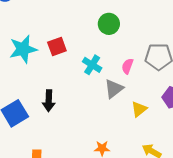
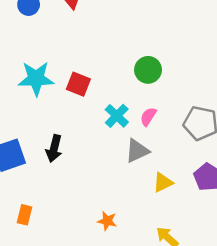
red square: (57, 46) -> (78, 84), turned 30
pink semicircle: (127, 66) -> (148, 117), moved

